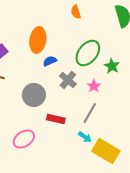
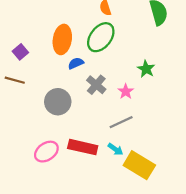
green ellipse: (88, 53) -> (101, 37), moved
gray line: (90, 113) -> (121, 122), turned 35
red rectangle: (56, 119) -> (83, 147), moved, size x1.4

